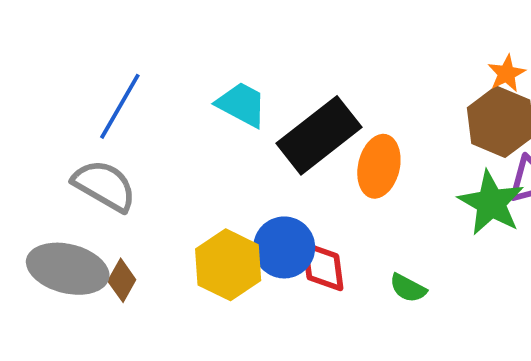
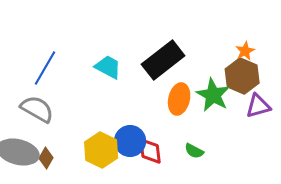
black rectangle: (319, 135) -> (163, 60), moved
green star: (491, 203) -> (213, 95), moved
green semicircle: (408, 288) -> (194, 151), moved

